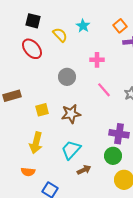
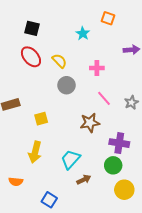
orange square: (120, 26) -> (108, 18), moved, turned -32
yellow semicircle: (60, 35) -> (59, 61), moved
brown star: (71, 114) -> (90, 123), moved
orange semicircle: (28, 172) -> (16, 182), moved

